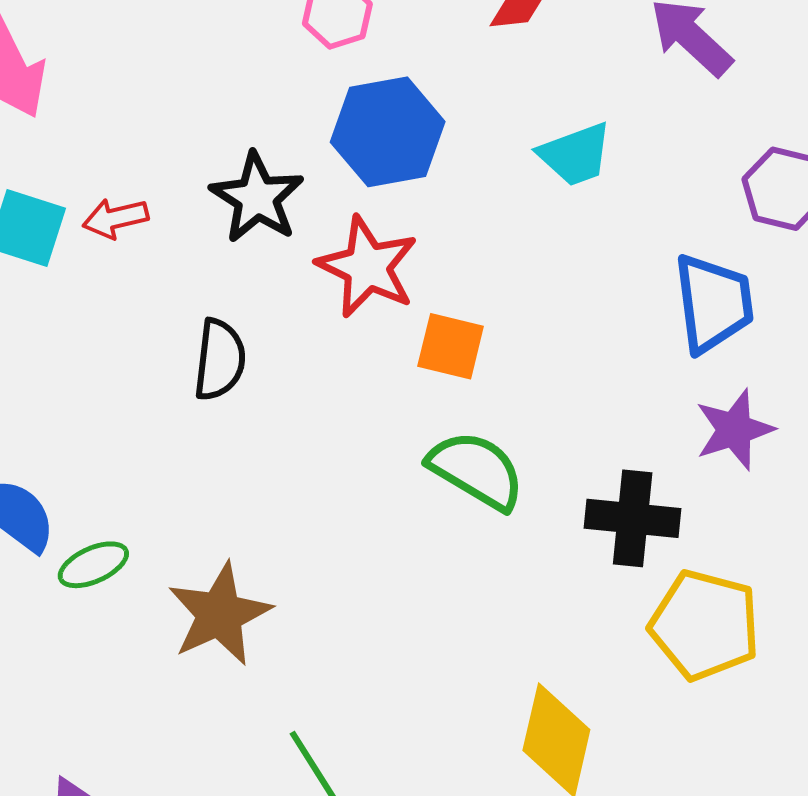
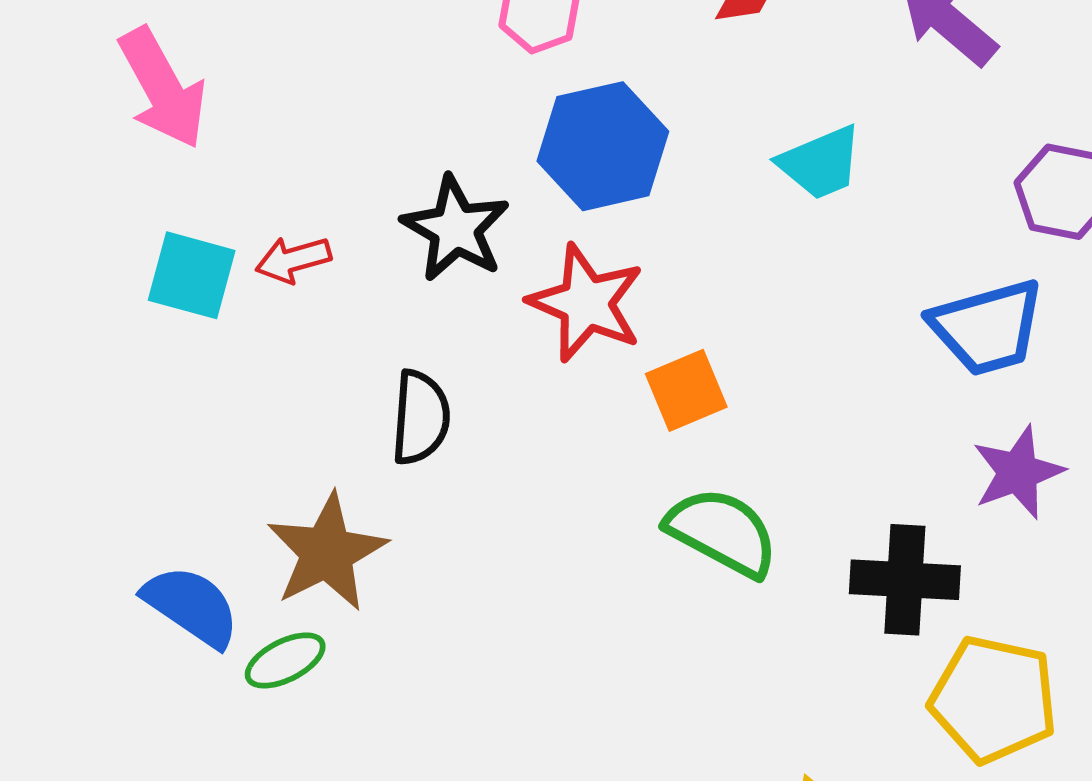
blue trapezoid: (713, 303) -> (987, 327), turned 84
orange square: (451, 346) -> (686, 390), turned -34
brown star: (220, 614) -> (327, 552), moved

